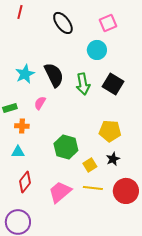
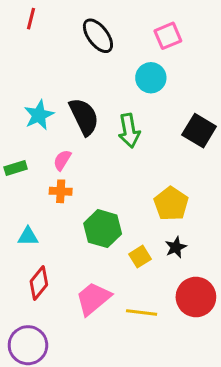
black square: (113, 84) -> (199, 131), moved
orange cross: (22, 126) -> (61, 191), moved
yellow pentagon: (110, 131) -> (171, 204), turned 30
yellow line: (93, 188) -> (142, 313), moved

